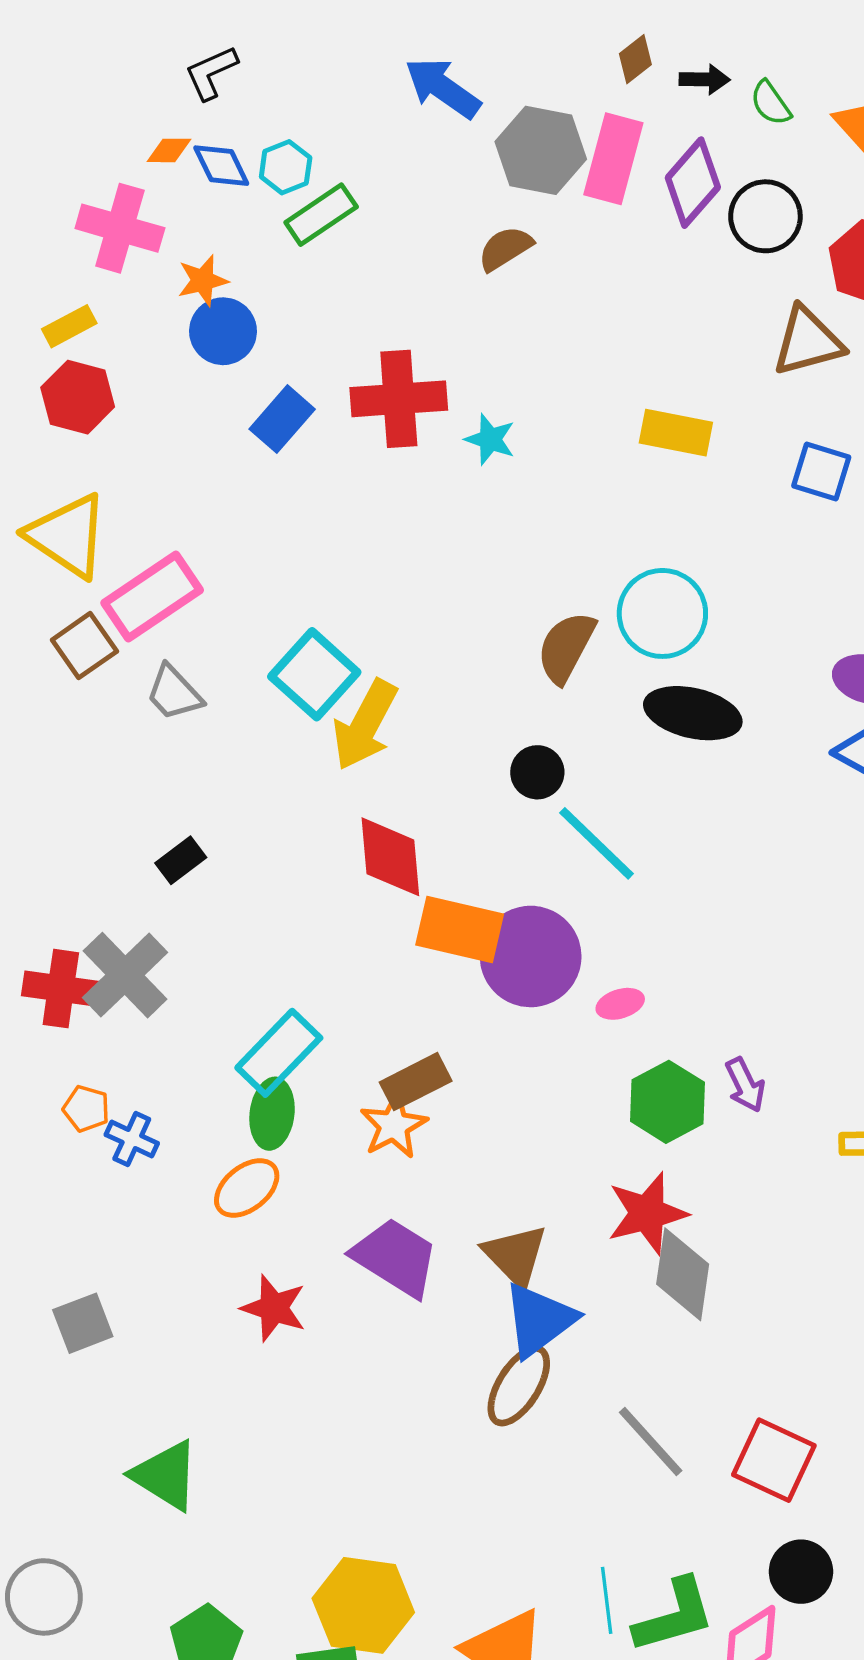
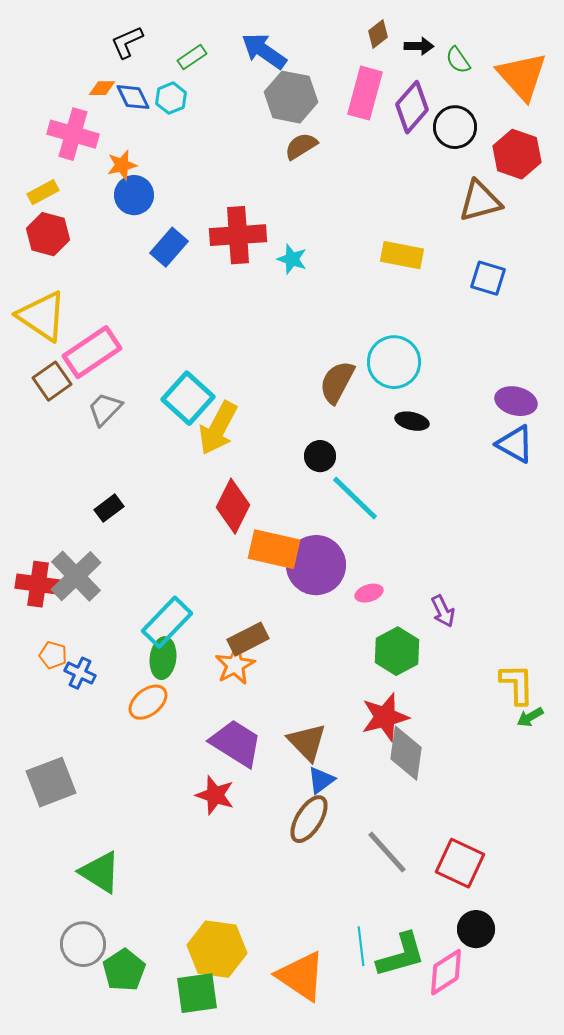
gray hexagon: (541, 150) -> (291, 97), moved
green rectangle: (321, 215) -> (192, 57), moved, size x0.7
gray trapezoid: (174, 693) -> (105, 409), turned 87
black ellipse: (693, 713) -> (412, 421), size x0.6
red diamond: (390, 857) -> (233, 506), turned 32
purple arrow: (745, 1085) -> (443, 611), moved
red star: (274, 1308) -> (215, 795), moved
blue triangle: (539, 1320) -> (321, 780), size x0.6
gray square: (83, 1323) -> (51, 782), size x1.4
gray circle: (44, 1597) -> (83, 944), moved

